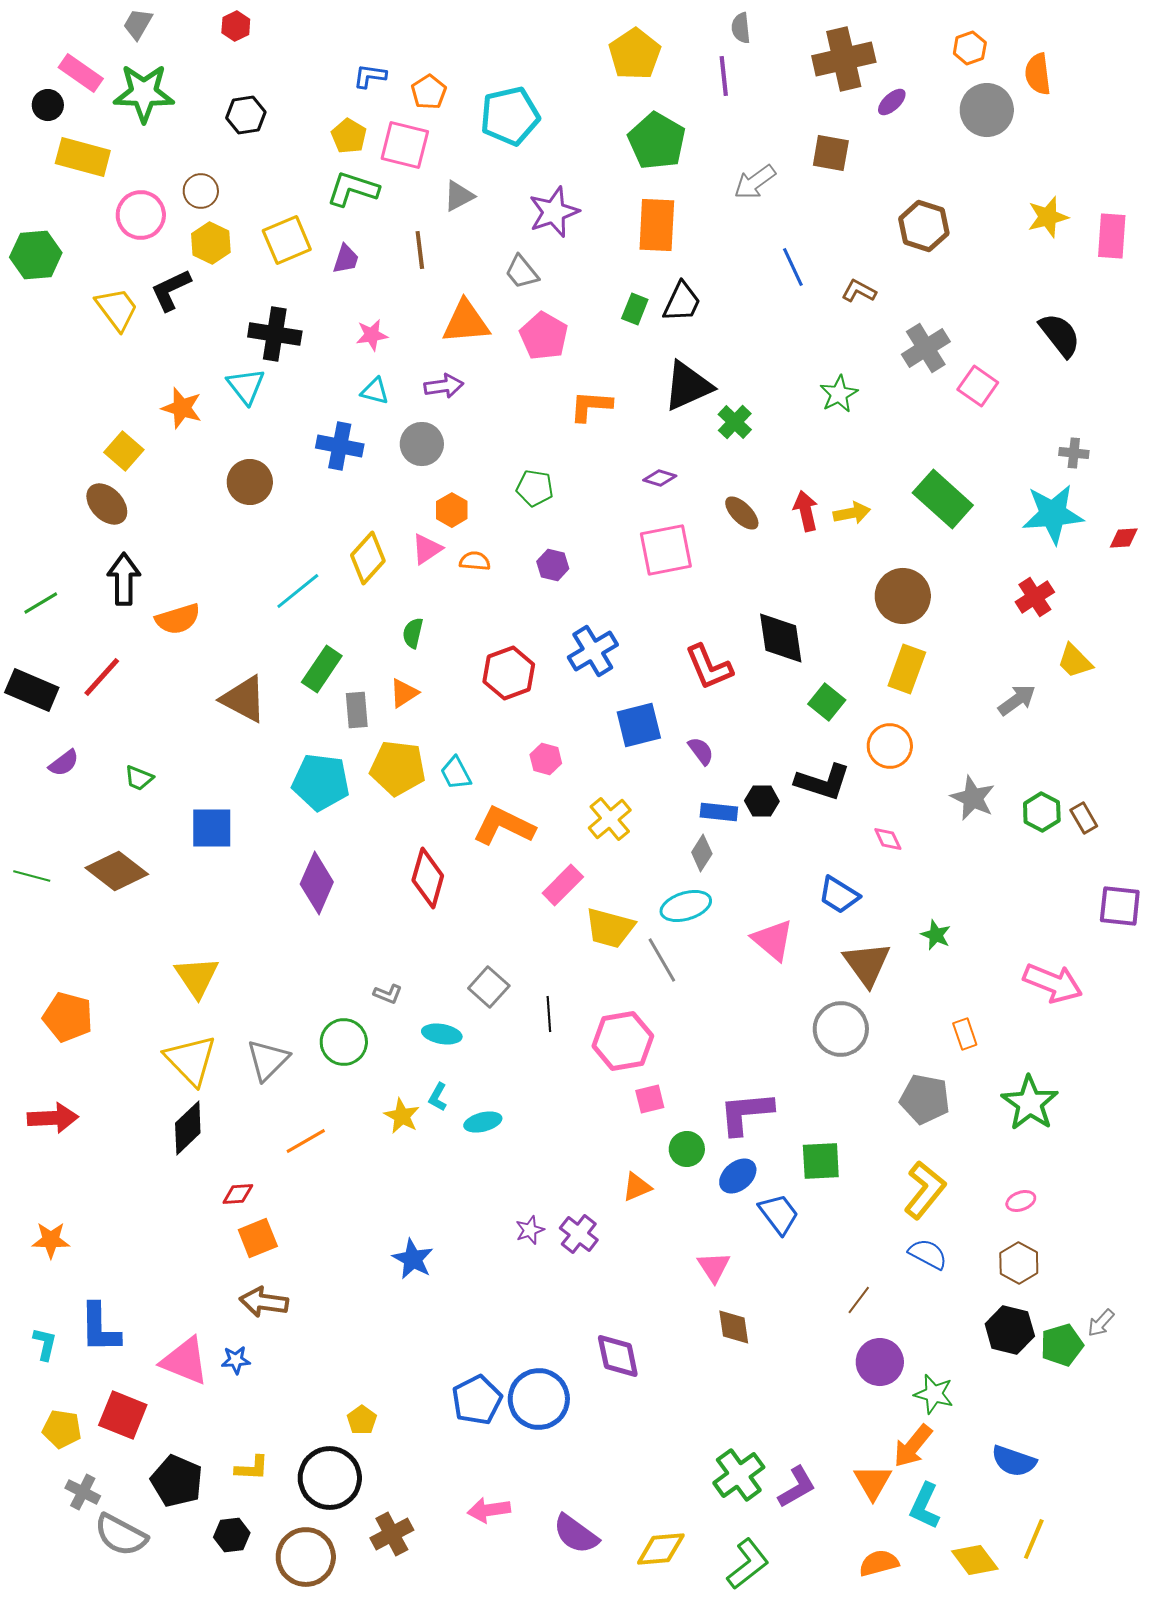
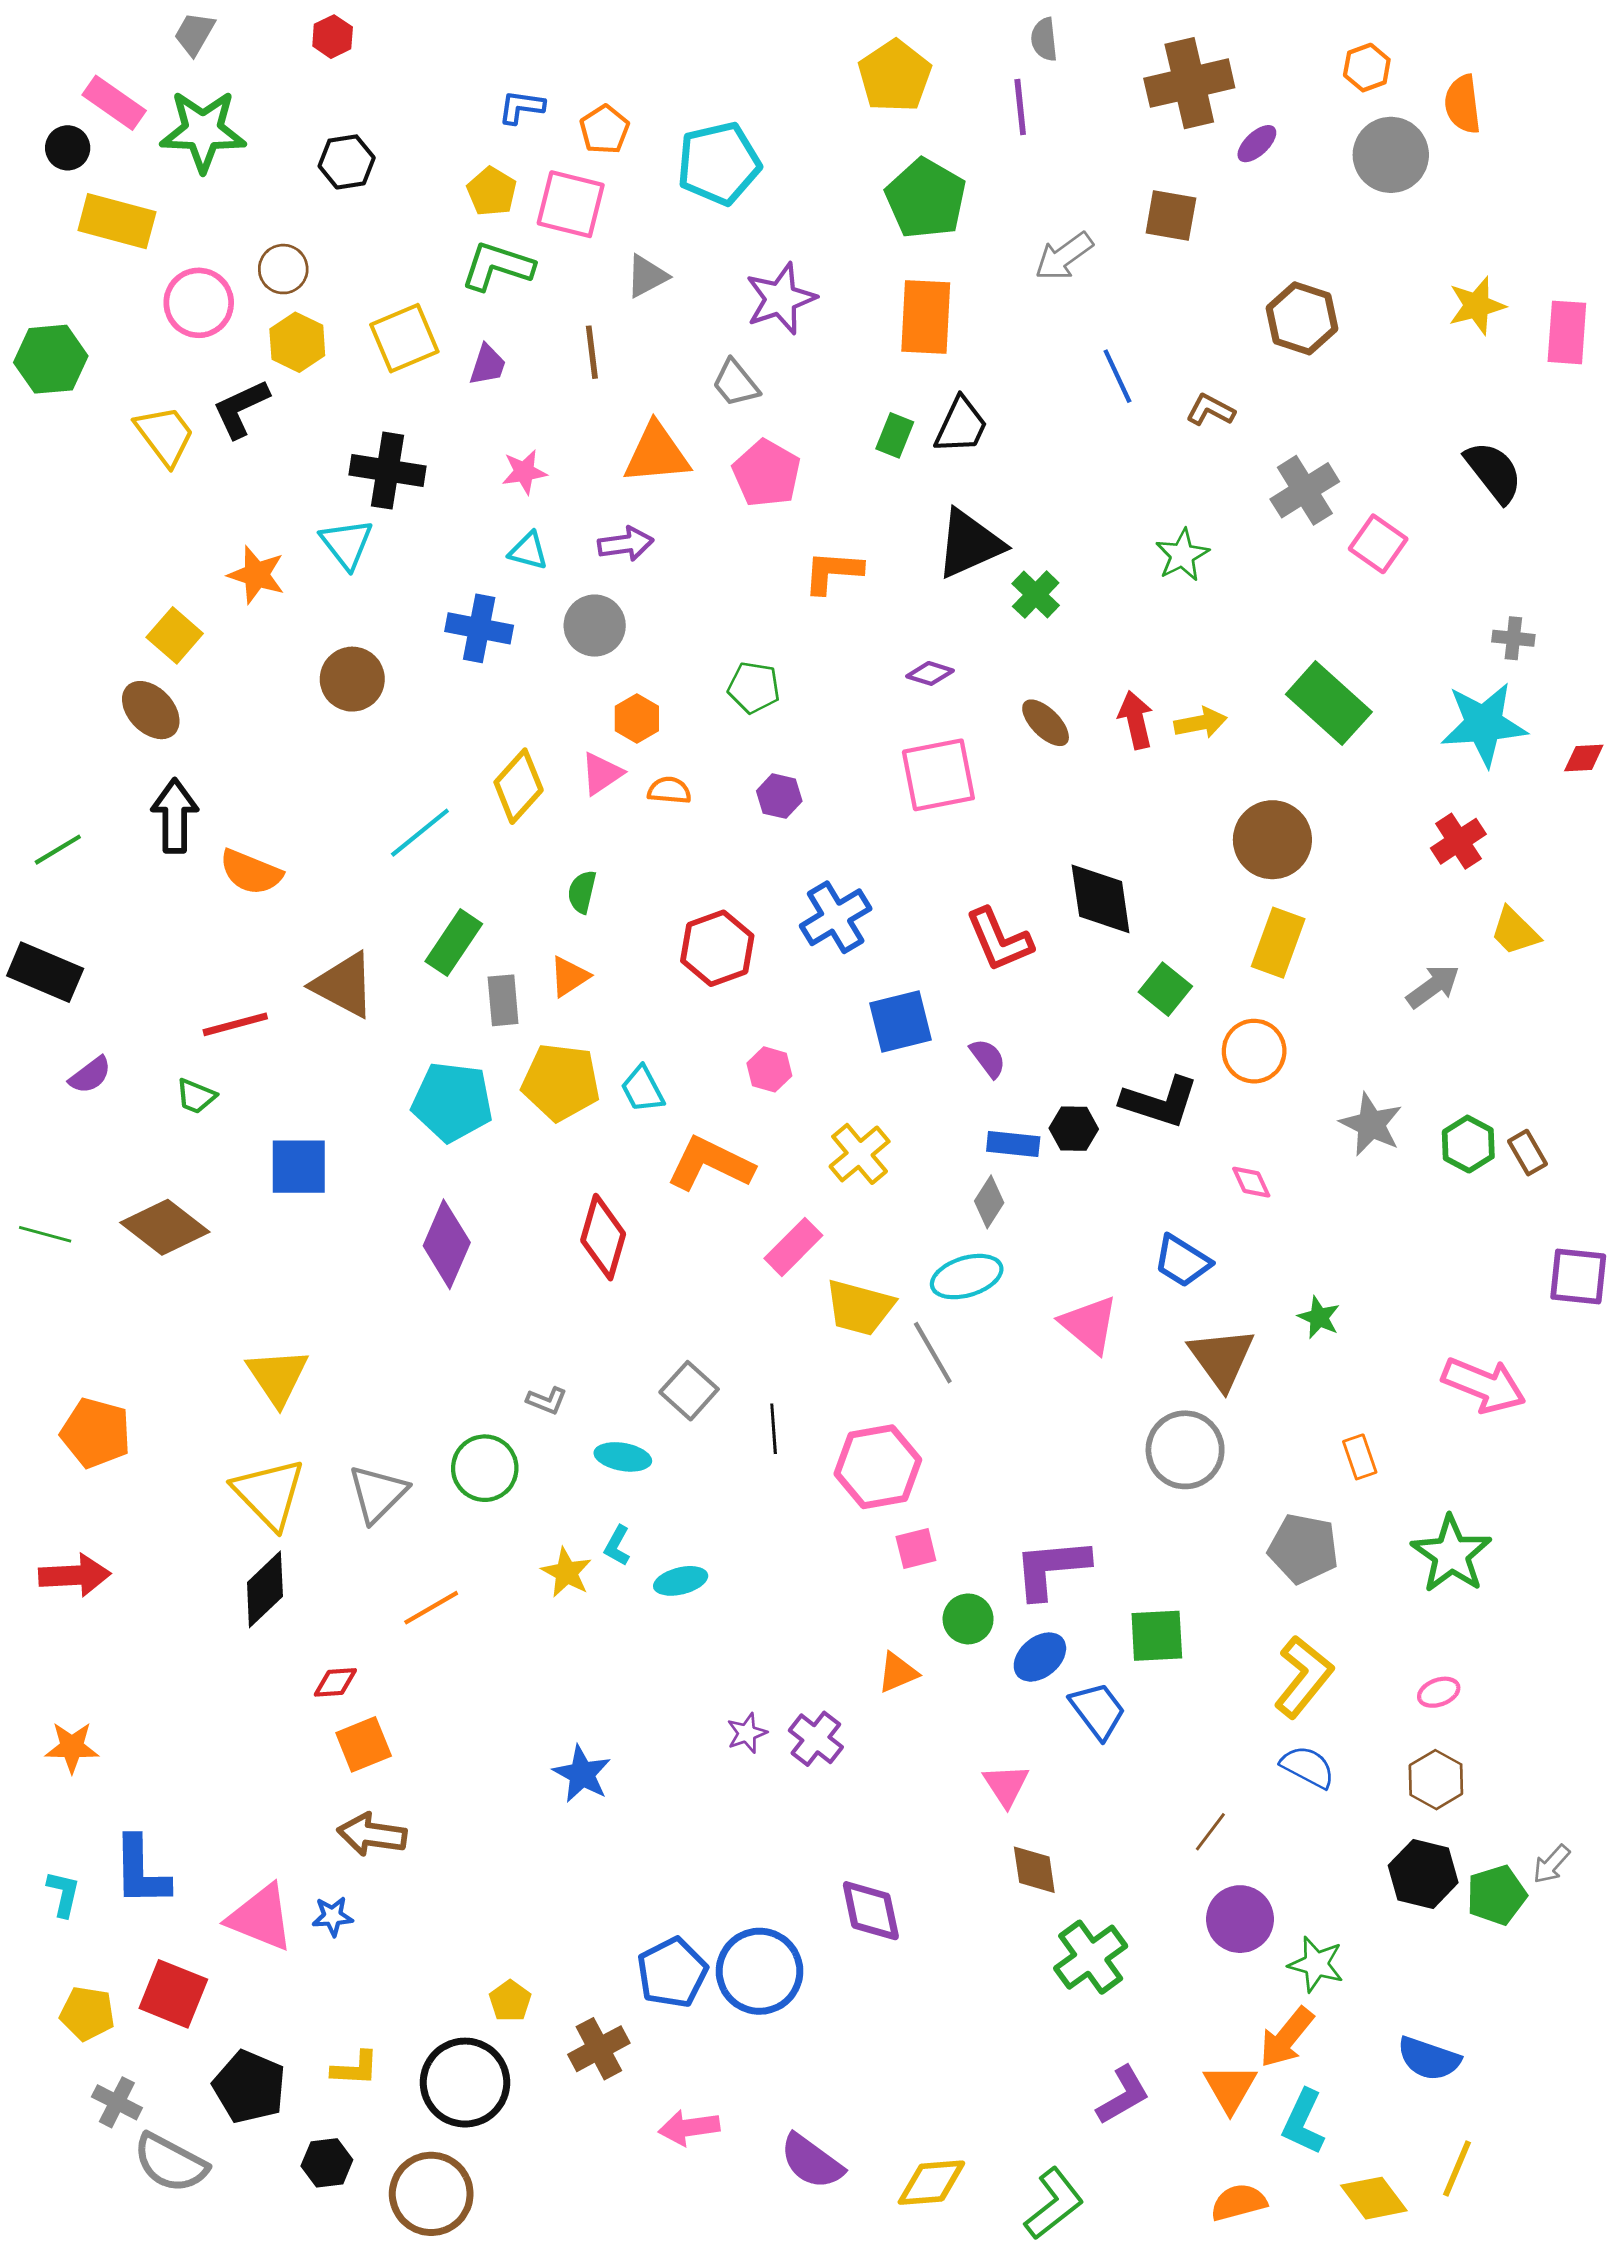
orange semicircle: (178, 619) -> (251, 872), turned 39
red line: (102, 677) -> (235, 1024), moved, turned 33
green cross: (739, 1475) -> (1091, 1957), moved
brown cross: (392, 1534) -> (599, 2049), moved

